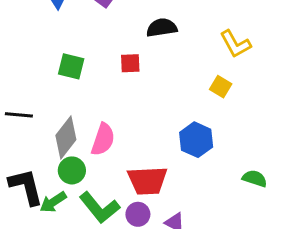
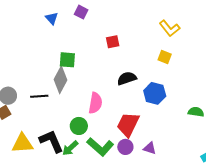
black semicircle: (162, 28) -> (127, 78), moved
red square: (130, 63) -> (113, 42), moved
gray diamond: (66, 138) -> (61, 80), moved
red trapezoid: (147, 181) -> (128, 125), turned 128

